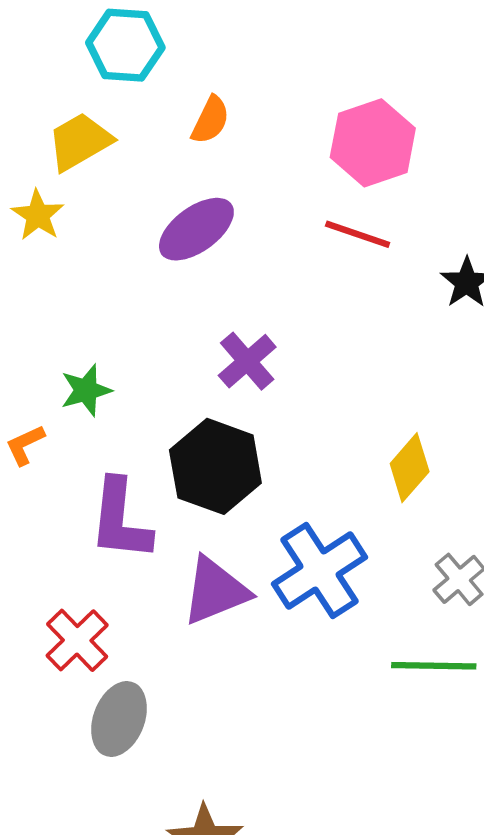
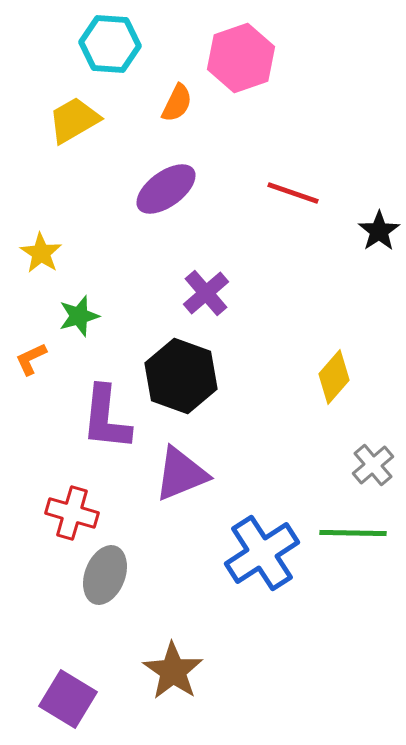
pink hexagon: (373, 143) -> (241, 58), moved
yellow star: (38, 215) -> (41, 253), moved
blue cross: (319, 571) -> (262, 553), moved
red cross: (77, 640) -> (72, 513), turned -30

